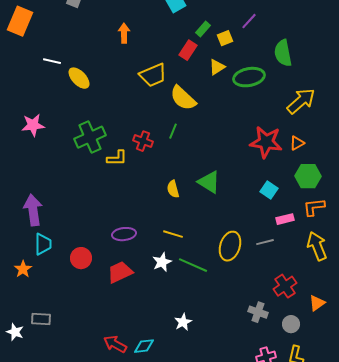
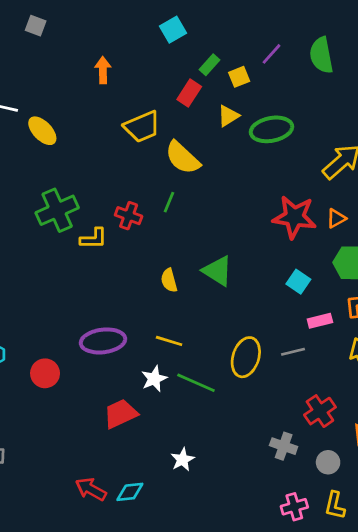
green semicircle: (283, 53) -> (321, 55), moved
purple ellipse: (124, 234) -> (103, 341), size x1.4
red trapezoid: (120, 272) -> (120, 414), moved

